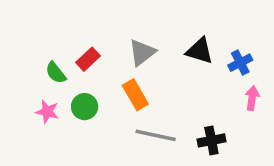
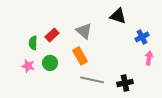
black triangle: (200, 51) -> (118, 16), moved
gray triangle: (142, 52) -> (84, 31), turned -42
green semicircle: (56, 73) -> (33, 43), turned 40

